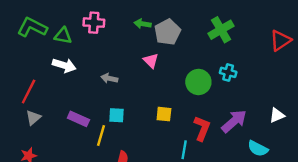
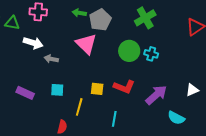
pink triangle: (151, 61) -> (86, 44), size x1.6
white arrow: (64, 65) -> (33, 43), moved
green circle: (198, 82) -> (129, 51), moved
red L-shape: (202, 128) -> (124, 87), moved, turned 90
yellow line: (101, 135) -> (79, 107), moved

